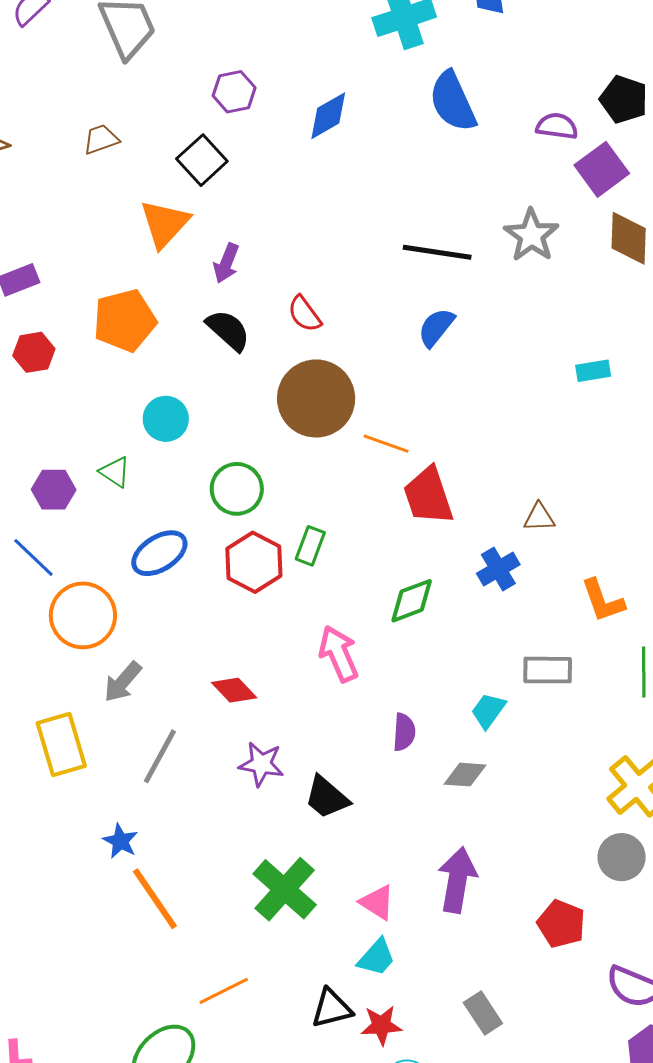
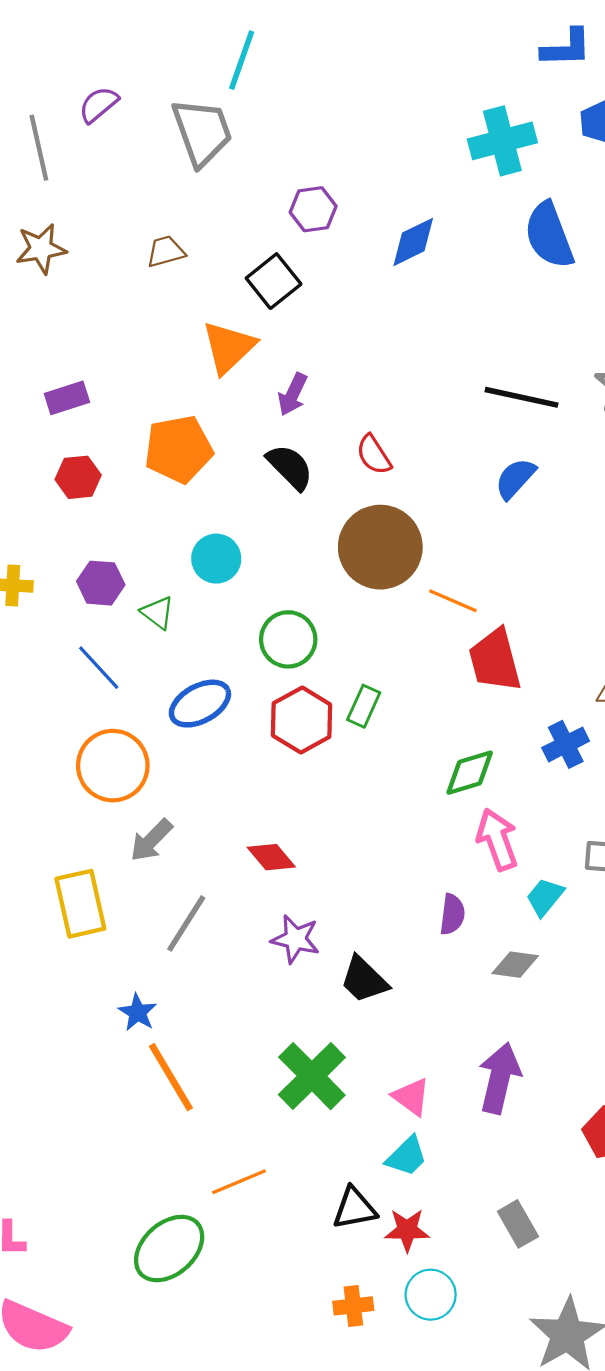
purple hexagon: (54, 490) -> (101, 583), moved
blue line: (33, 557) -> (99, 668), moved
pink arrow: (339, 654) -> (497, 839), moved

